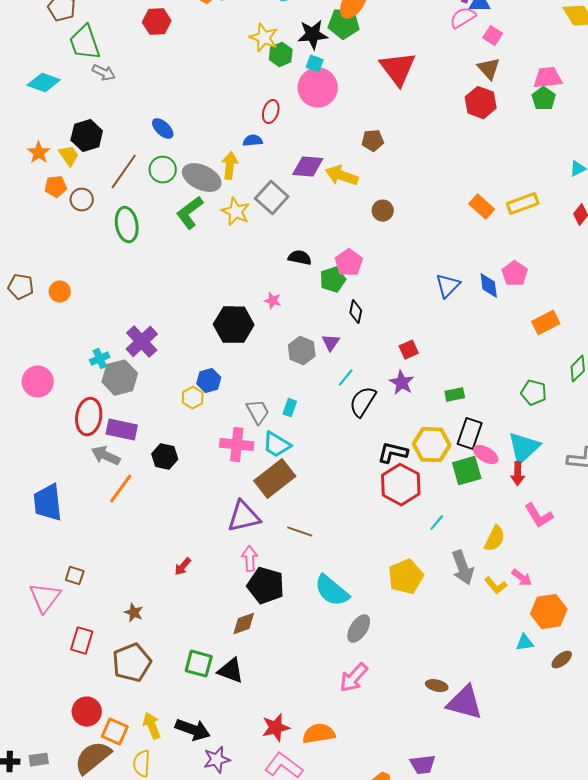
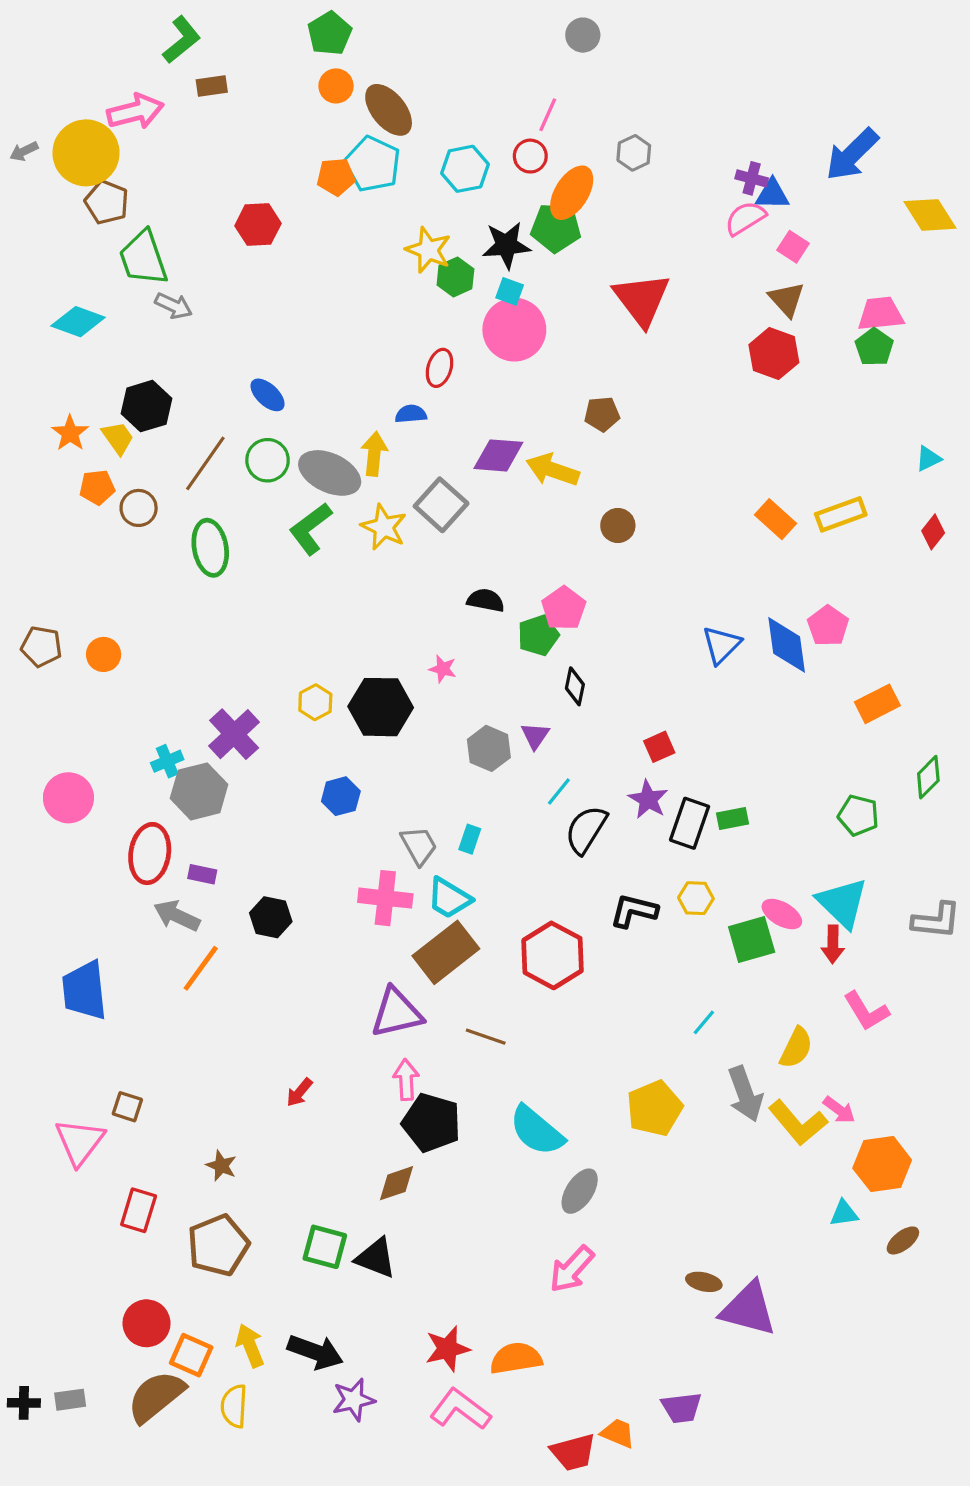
blue diamond: (489, 286) -> (787, 645), size x1.4
yellow hexagon: (193, 398) -> (315, 702), moved
purple rectangle: (122, 430) -> (202, 874), size x0.6
black rectangle: (470, 434) -> (690, 823), moved
yellow hexagon: (432, 445) -> (696, 898), size x0.6
cyan triangle: (524, 448) -> (842, 903), turned -33
red hexagon: (401, 485) -> (553, 955), moved
yellow L-shape: (496, 586) -> (798, 1123), size x1.6

